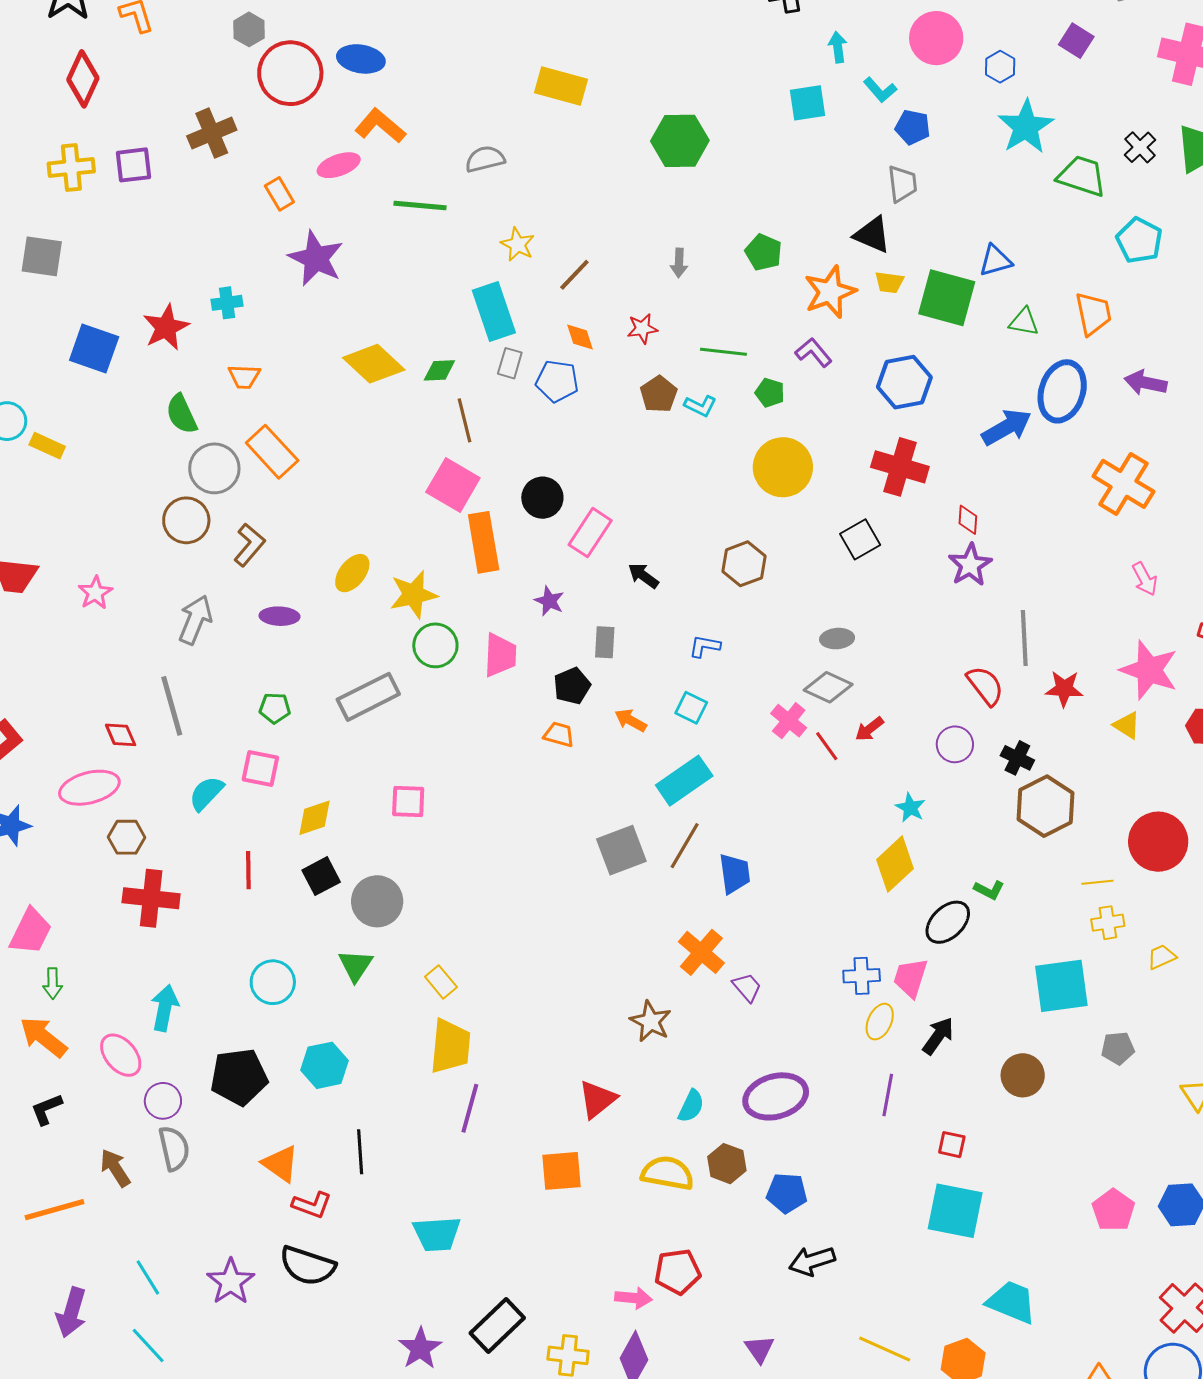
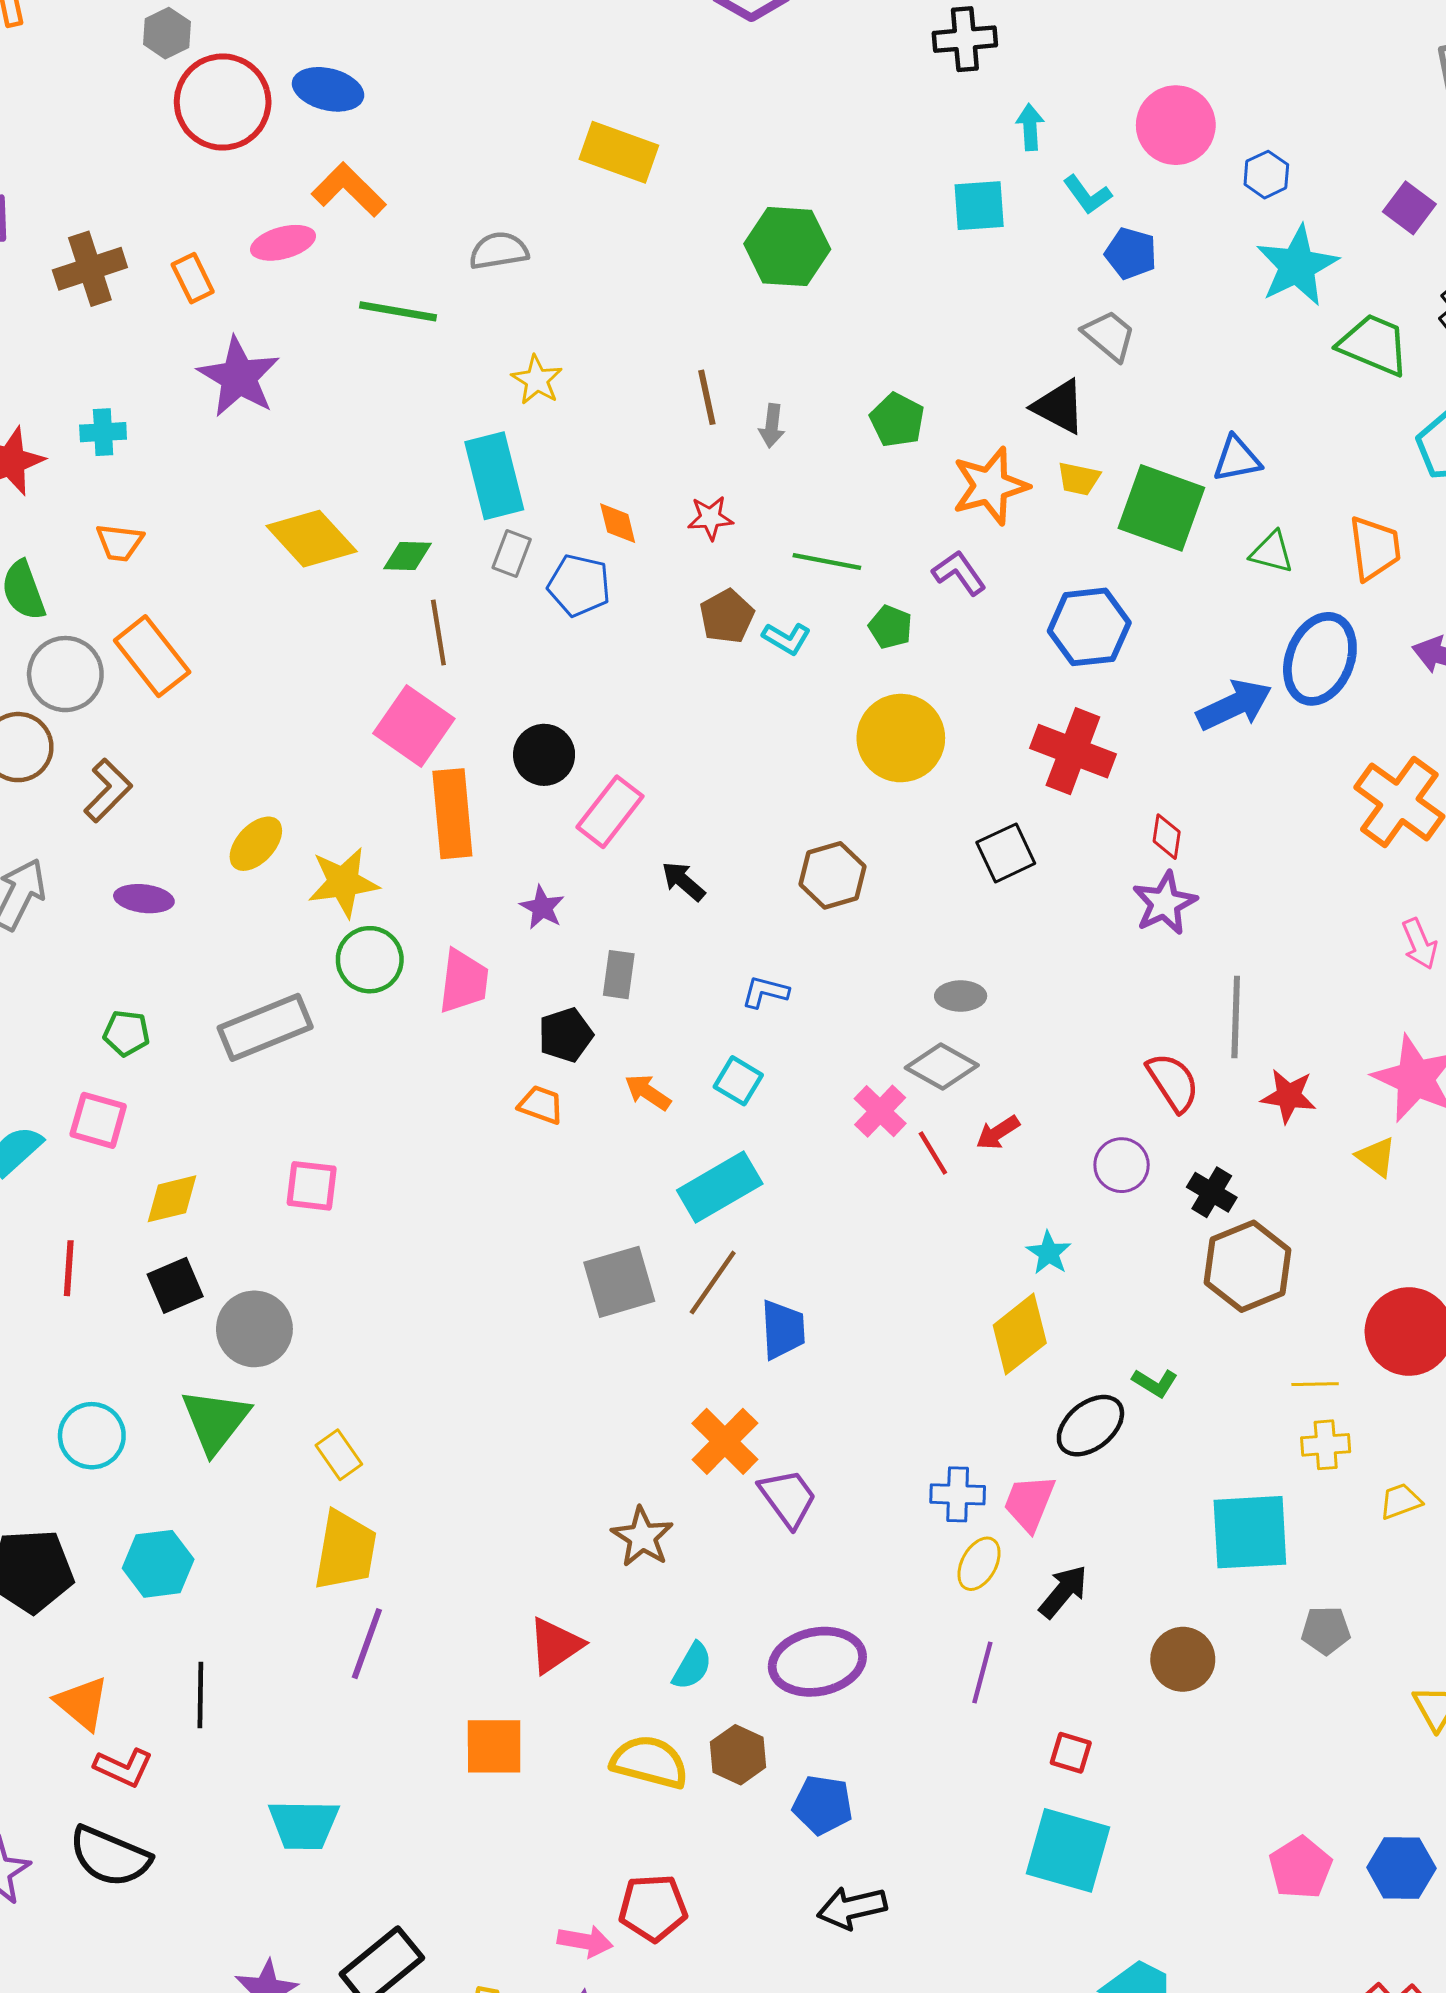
purple square: (1076, 41) -> (1409, 208), moved
brown cross: (212, 133) -> (90, 269), moved
gray trapezoid: (902, 184) -> (1109, 335), turned -48
brown line: (574, 275) -> (707, 397), moved, turned -60
green triangle: (356, 965) -> (215, 1421), size x1.4
purple trapezoid: (747, 987) -> (788, 1498), size x1.4

